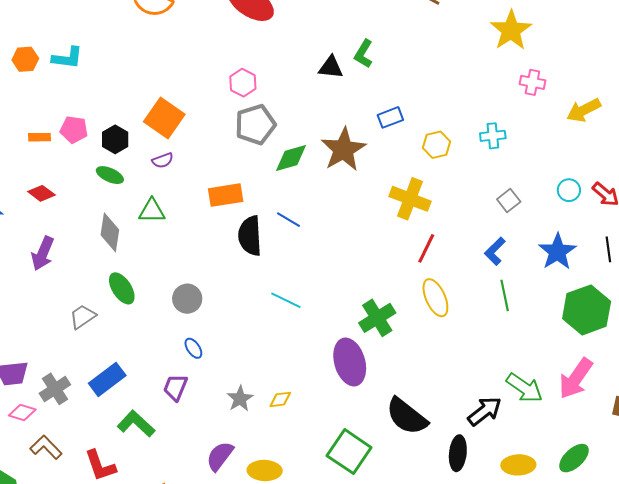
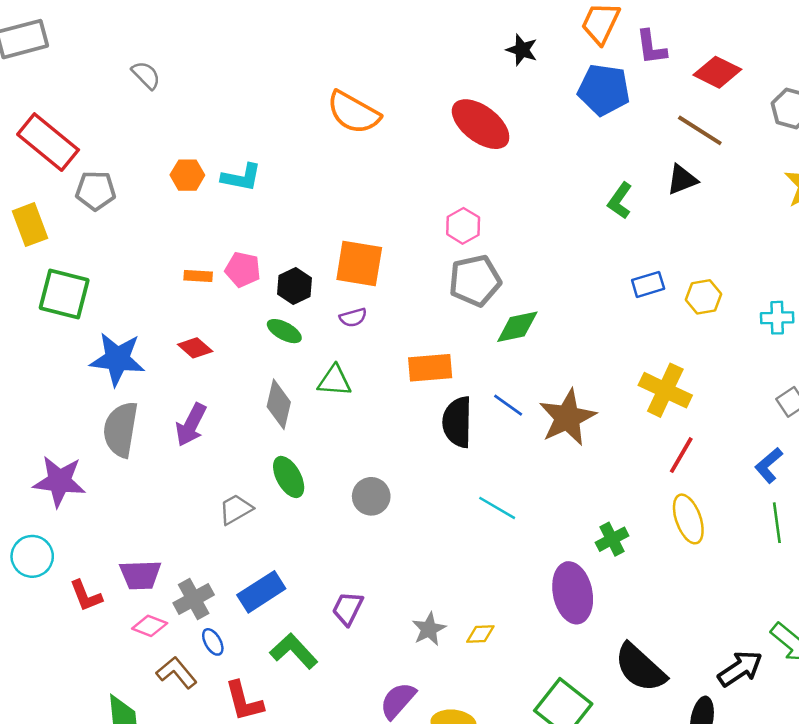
black triangle: (331, 67) -> (682, 180), moved, turned -32
orange square: (164, 118) -> (359, 264), turned -30
yellow hexagon: (436, 145) -> (703, 297), moved
brown star: (343, 149) -> (567, 417), moved
green cross: (377, 318) -> (612, 539), size x0.7
blue ellipse: (193, 348) -> (213, 642), moved

